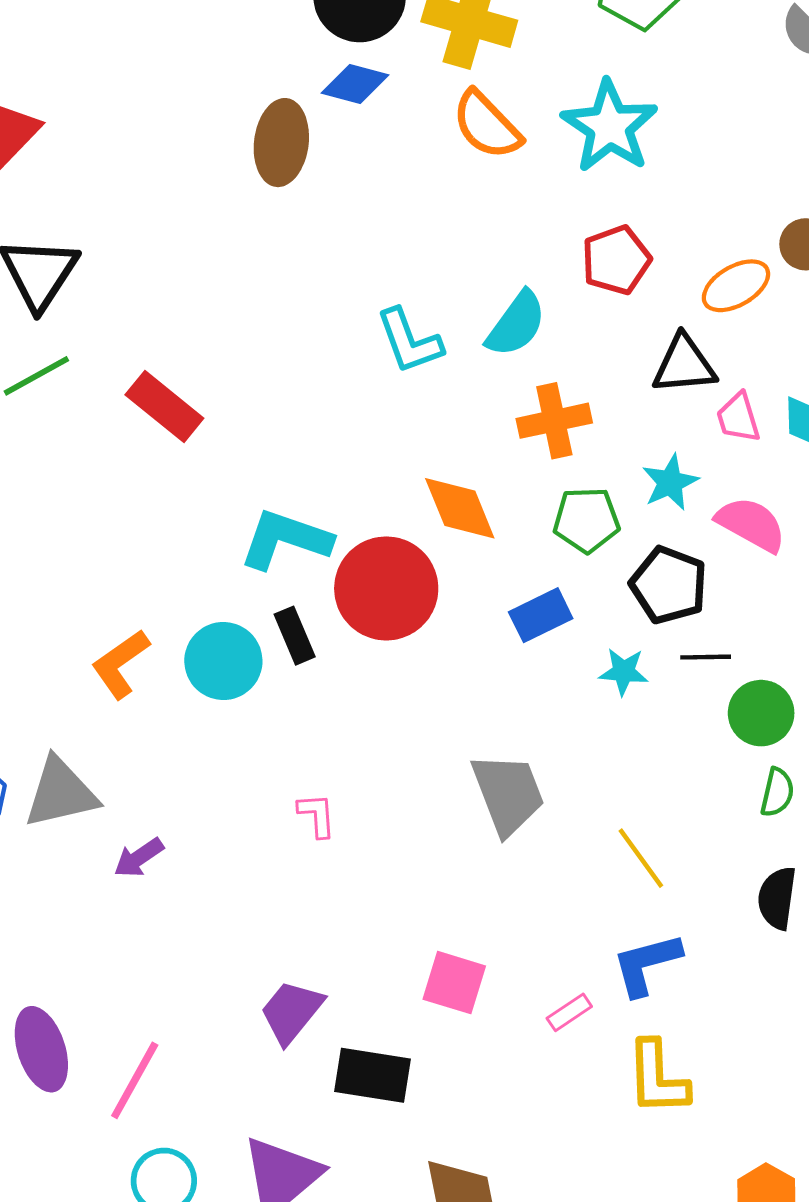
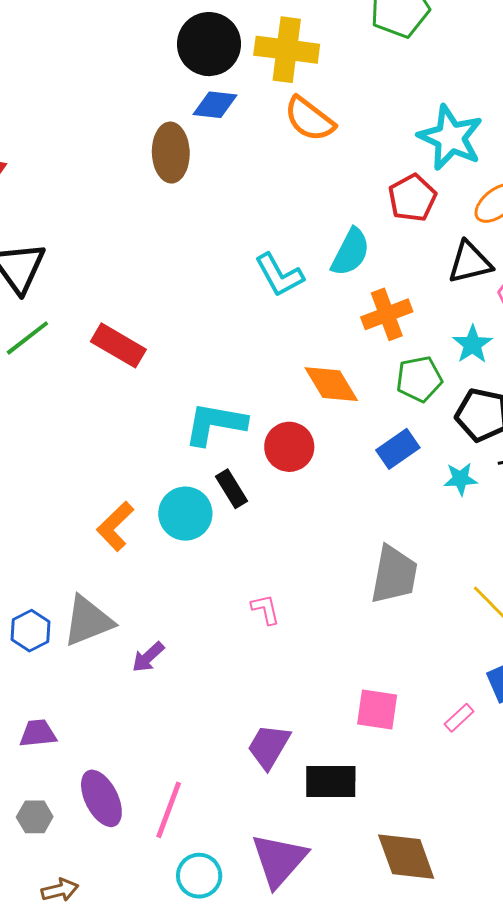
cyan star: (610, 126) -> (450, 138), moved
red circle: (386, 588) -> (289, 447), size x0.7
gray trapezoid: (508, 794) -> (394, 575), turned 40

